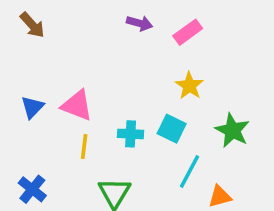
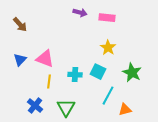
brown arrow: (32, 25) -> (20, 25), moved
pink rectangle: (188, 32) -> (107, 18), turned 42
blue cross: (32, 189) -> (35, 106), moved

